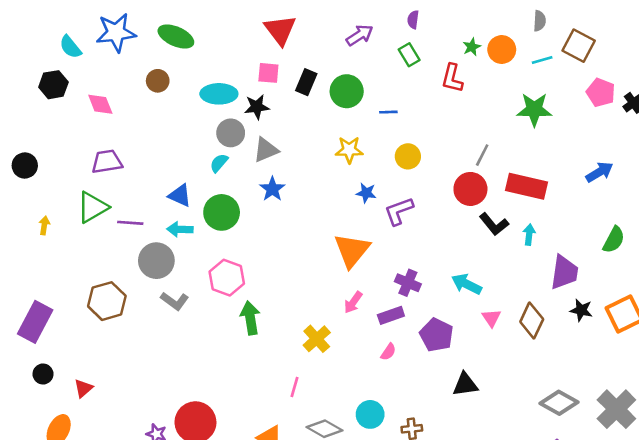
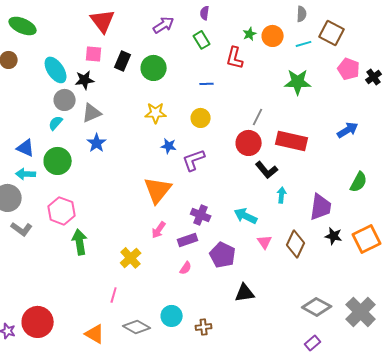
cyan ellipse: (219, 94) -> (56, 70), turned 56
blue line: (388, 112) -> (207, 84), moved
cyan arrow: (529, 235) -> (282, 195), moved

